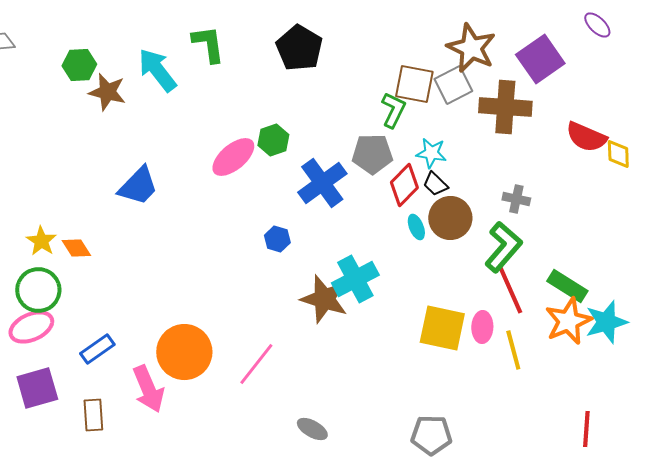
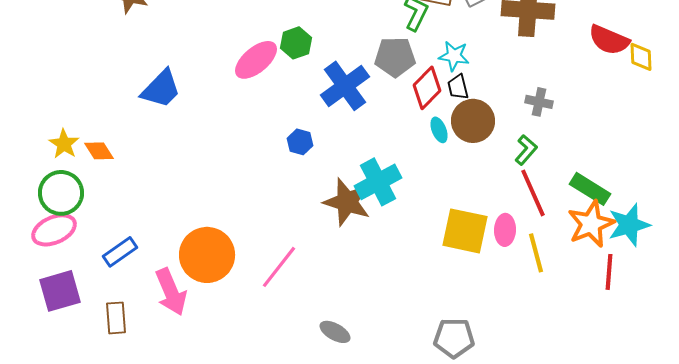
black trapezoid: (435, 184) -> (458, 87), turned 32
green L-shape: (503, 247) -> (526, 150), size x0.6
red line: (586, 429) -> (609, 272), moved

